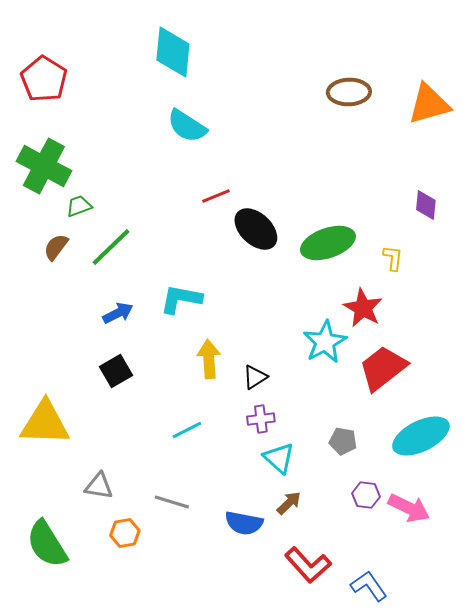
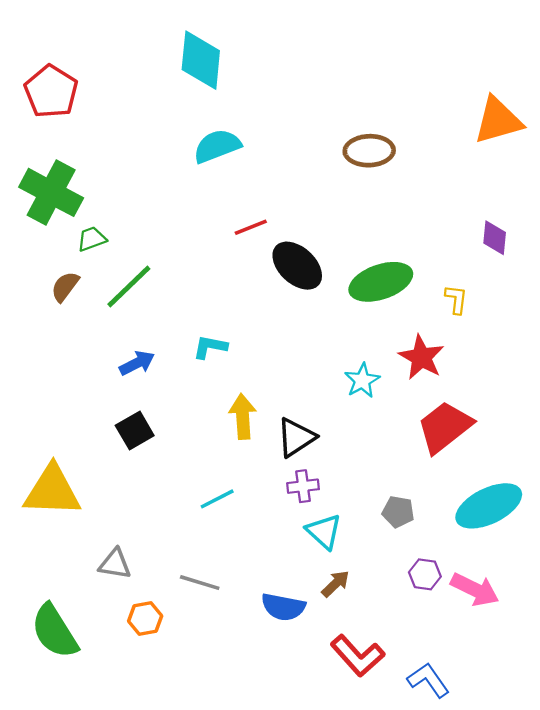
brown ellipse: (349, 92) -> (369, 151), moved
cyan semicircle: (187, 126) -> (217, 146), turned 126
cyan L-shape: (181, 299) -> (210, 347), size x0.7
cyan star: (325, 342) -> (362, 381), moved, size x0.7
black triangle: (255, 377) -> (296, 437), size x1.4

